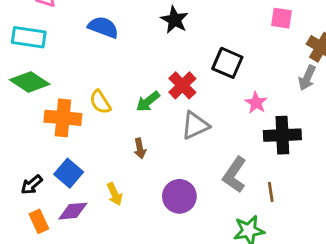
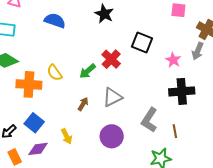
pink star: (256, 103) -> (173, 60), moved
gray triangle: (195, 125) -> (112, 97), moved
brown arrow: (140, 148) -> (83, 104), turned -136

